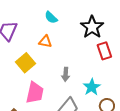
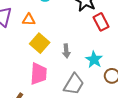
orange triangle: (45, 42) -> (29, 20), moved
yellow square: (25, 63) -> (40, 43), moved

